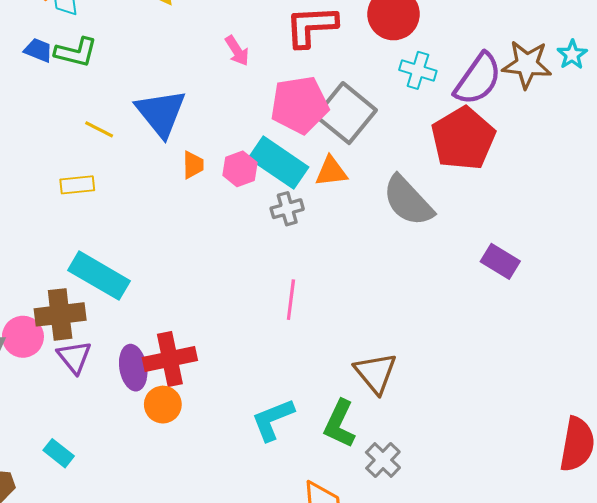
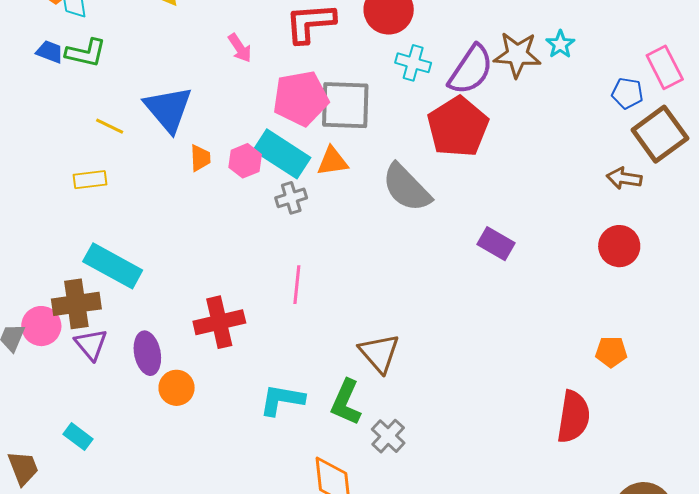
gray square: (346, 113) -> (345, 105), turned -36
red cross: (170, 359) -> (219, 322), moved
cyan L-shape: (273, 420) -> (282, 400), turned 33

